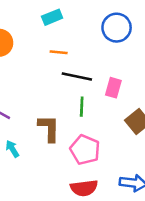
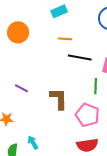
green line: (82, 107) -> (96, 86), moved
cyan arrow: (12, 149) -> (33, 142), moved

